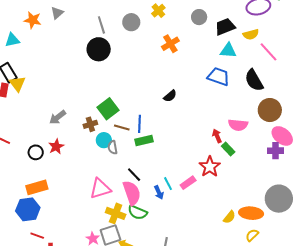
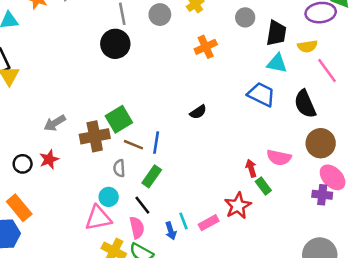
black trapezoid: (225, 27) -> (276, 33), turned 115
brown cross: (90, 124) -> (95, 136), size x1.6
cyan circle: (104, 140) -> (109, 197), moved
green rectangle: (144, 141) -> (152, 176), moved, turned -48
orange rectangle: (37, 187) -> (19, 208), turned 60
pink semicircle: (132, 193) -> (137, 228), size x0.7

